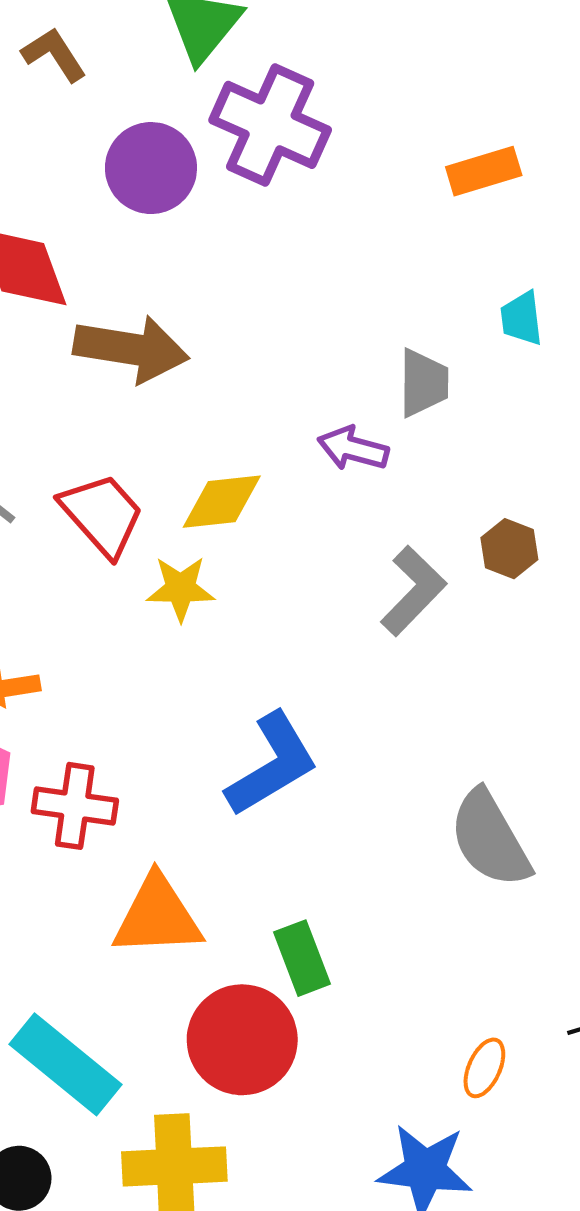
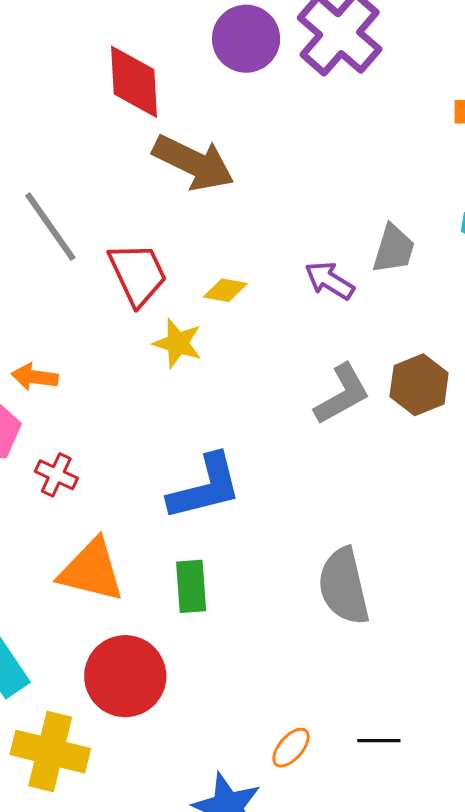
yellow diamond: (222, 502) -> (225, 290), size x0.7
brown hexagon: (509, 549) -> (419, 385), size x1.4
red cross: (75, 806) -> (56, 475), size x0.7
green rectangle: (302, 958) -> (191, 586), moved

